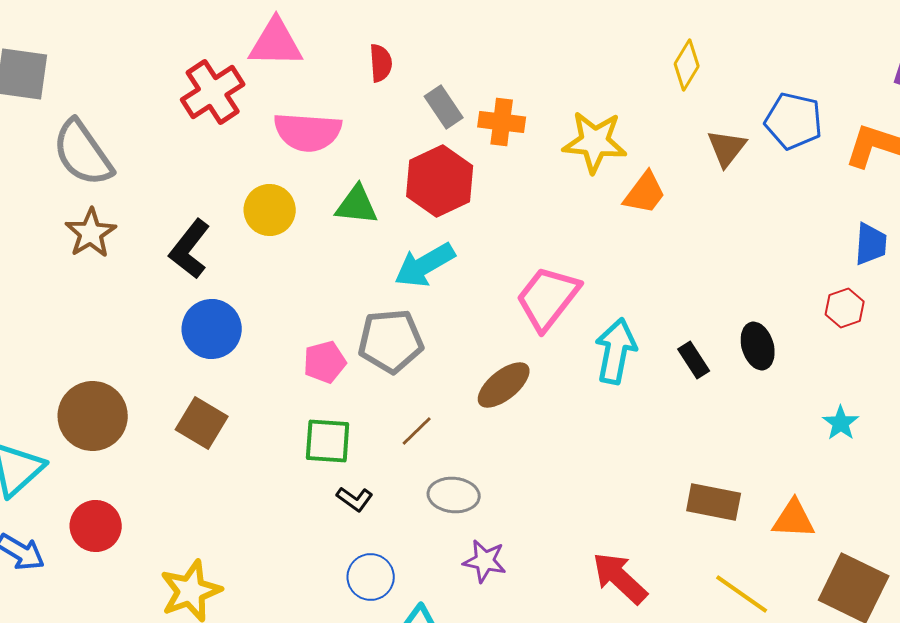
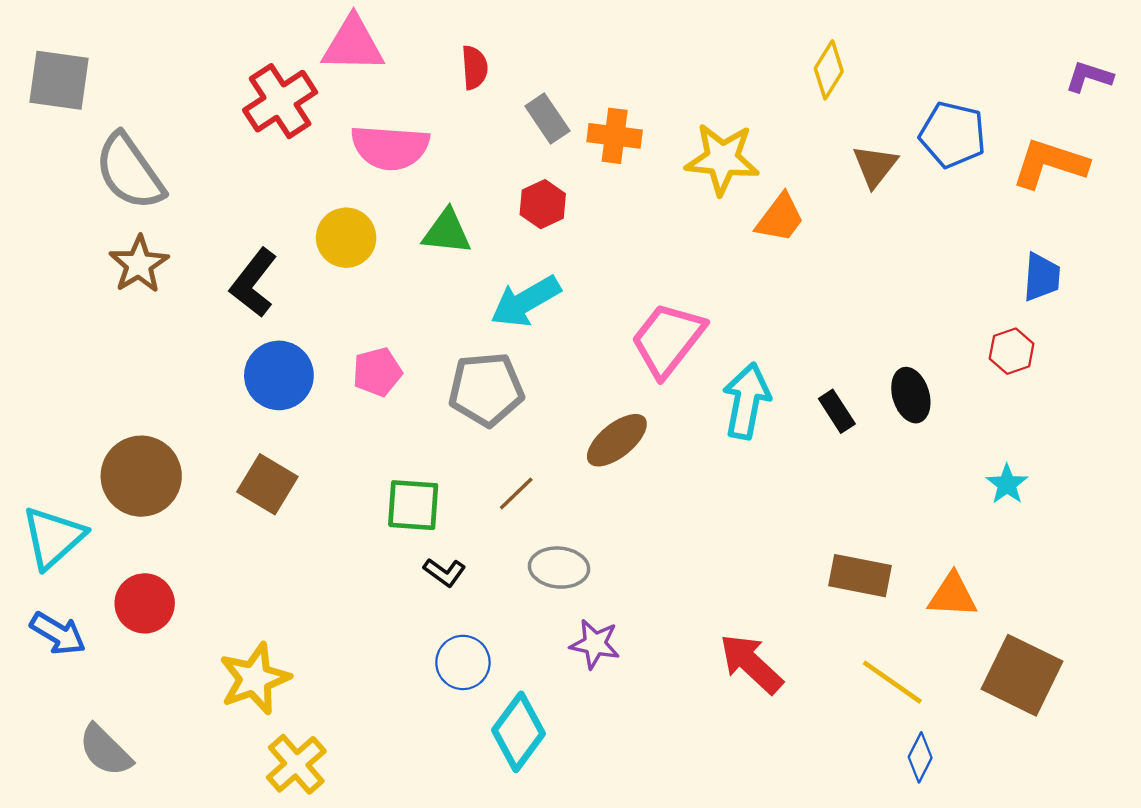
red hexagon: (440, 181) -> (543, 204), size x0.6
pink pentagon: (325, 362) -> (377, 372), moved

